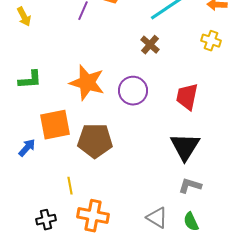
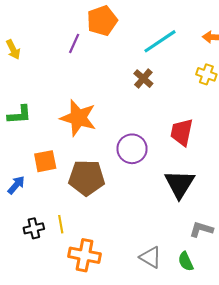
purple circle: (133, 91) -> (132, 149), moved
orange square: (55, 125) -> (45, 161), size x0.7
gray L-shape: (190, 186) -> (201, 229), moved
black cross: (46, 220) -> (34, 228), moved

